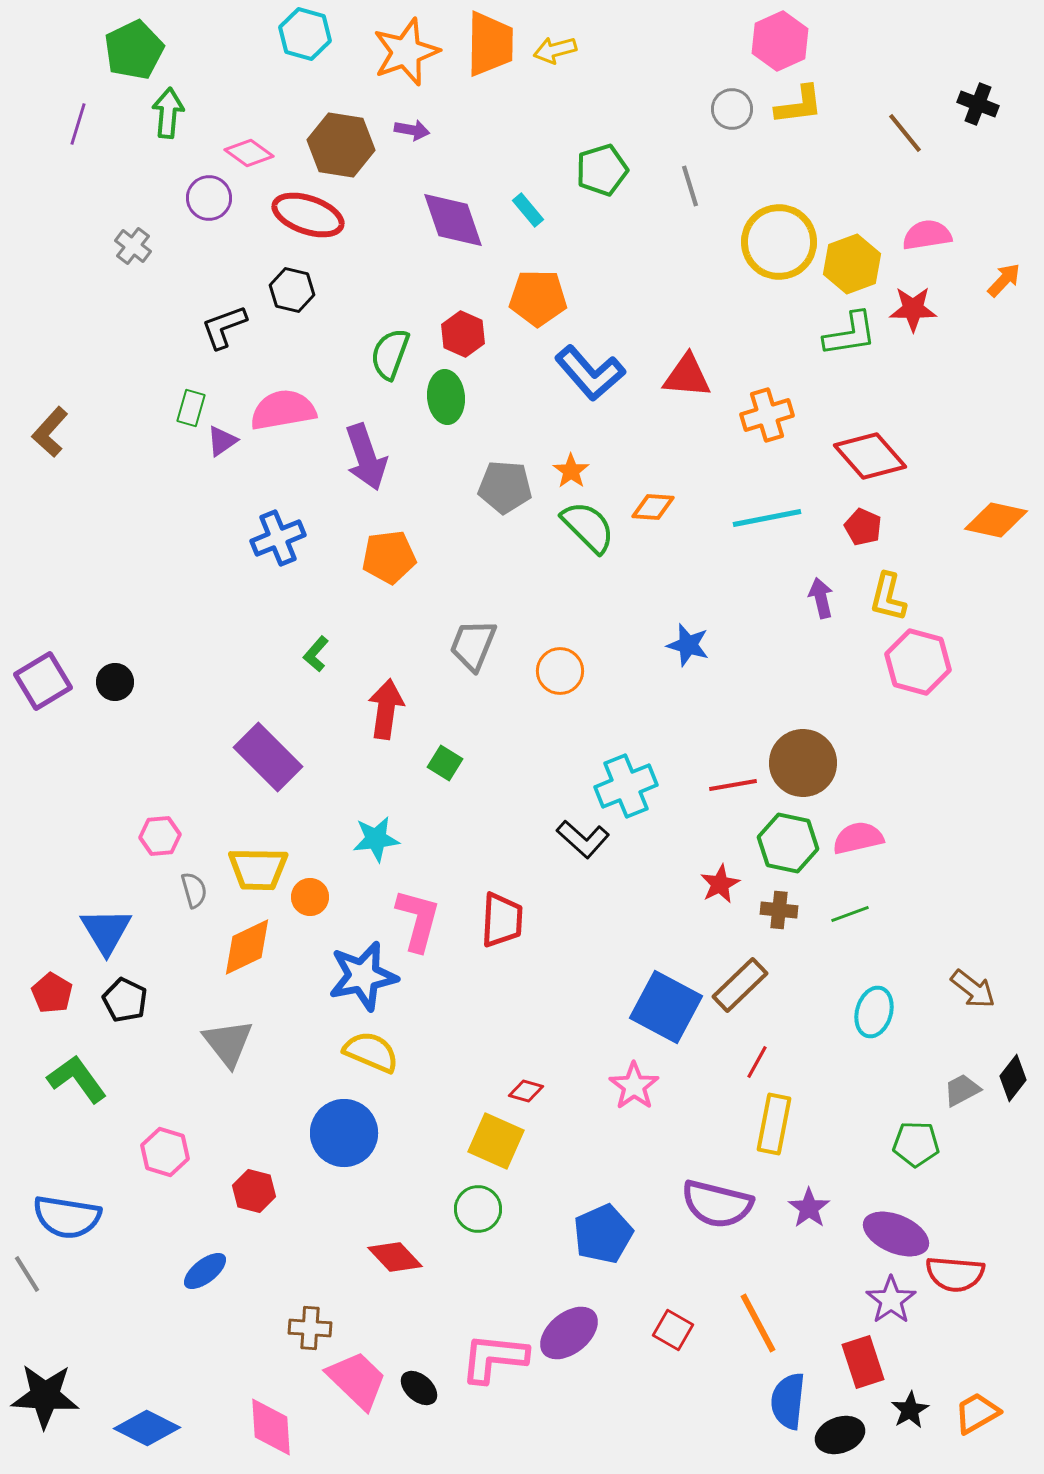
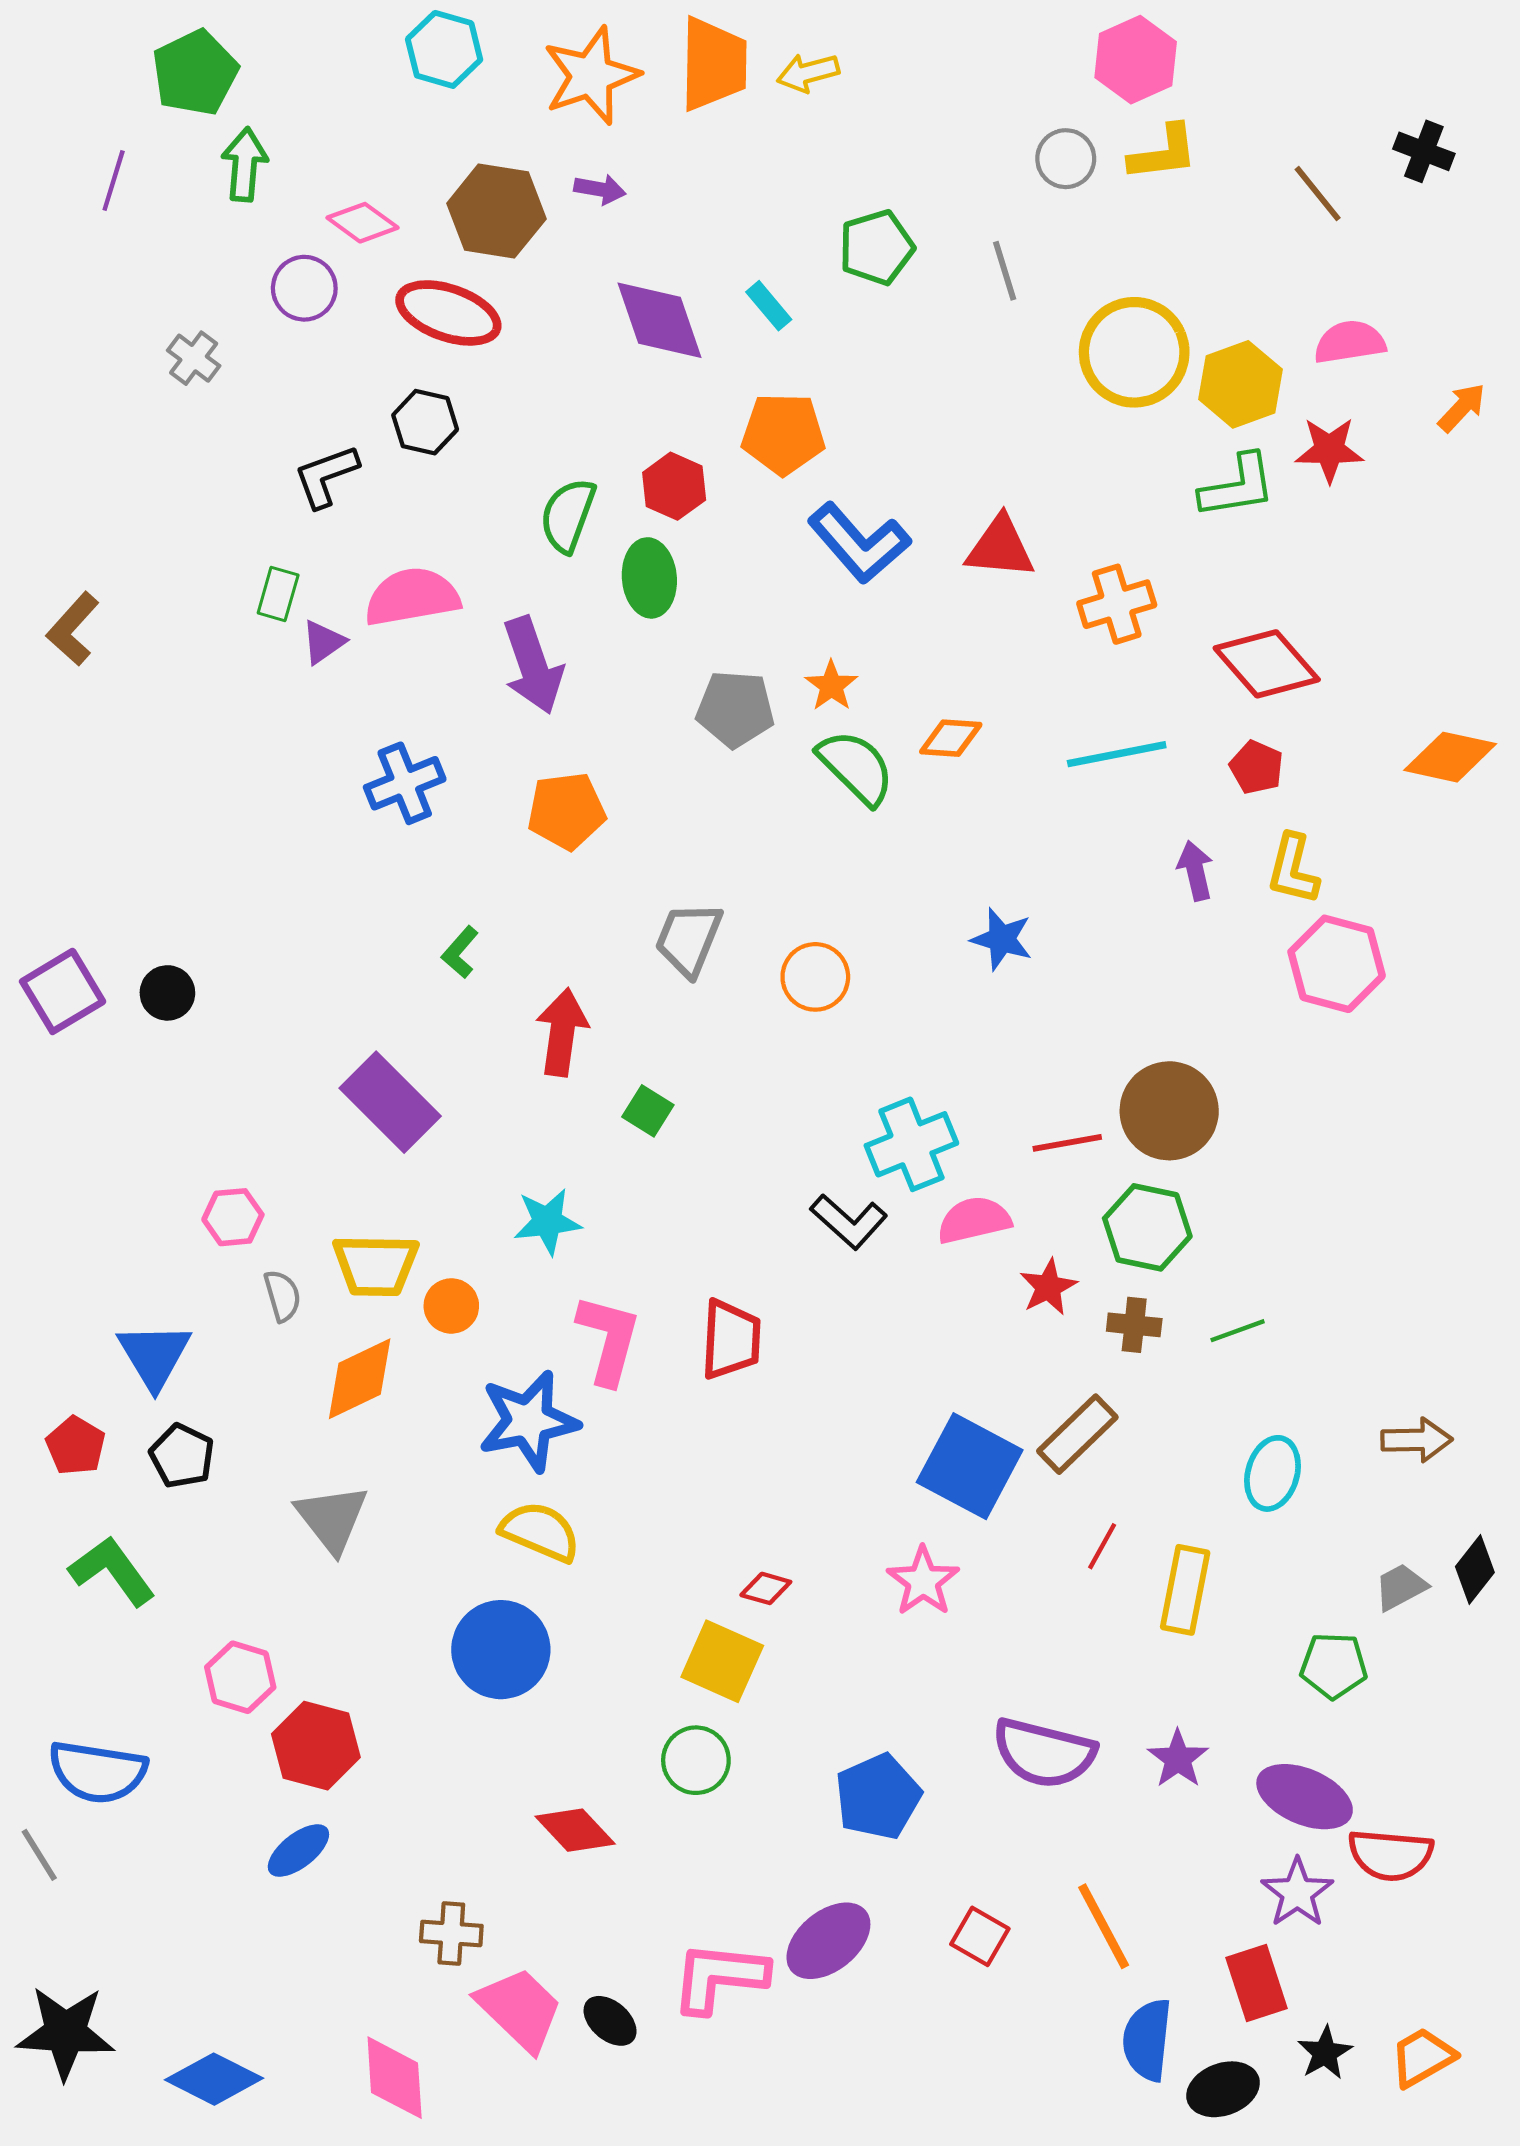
pink semicircle: (858, 838) -> (974, 1220), moved
brown arrow: (973, 989) -> (1417, 1440), turned -39
yellow rectangle: (774, 1124) -> (1185, 1590), moved
red hexagon: (254, 1191) -> (316, 1746), moved, size x1.4

